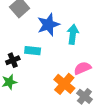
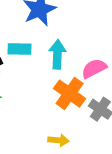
cyan arrow: (73, 34) -> (57, 54), moved

